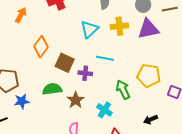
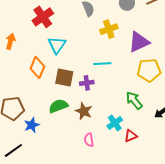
cyan triangle: (89, 29) -> (57, 45), moved
purple triangle: (148, 29) -> (139, 42), moved
green arrow: (123, 90) -> (134, 100), moved
cyan cross: (104, 110) -> (115, 123), moved, turned 35

